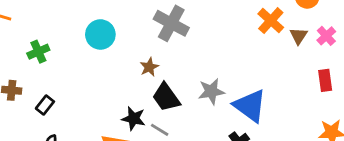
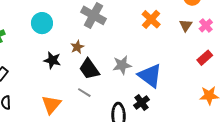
orange cross: (271, 21) -> (151, 19), moved
red rectangle: (325, 80) -> (205, 58), turned 56
black star: (134, 119) -> (52, 60), moved

